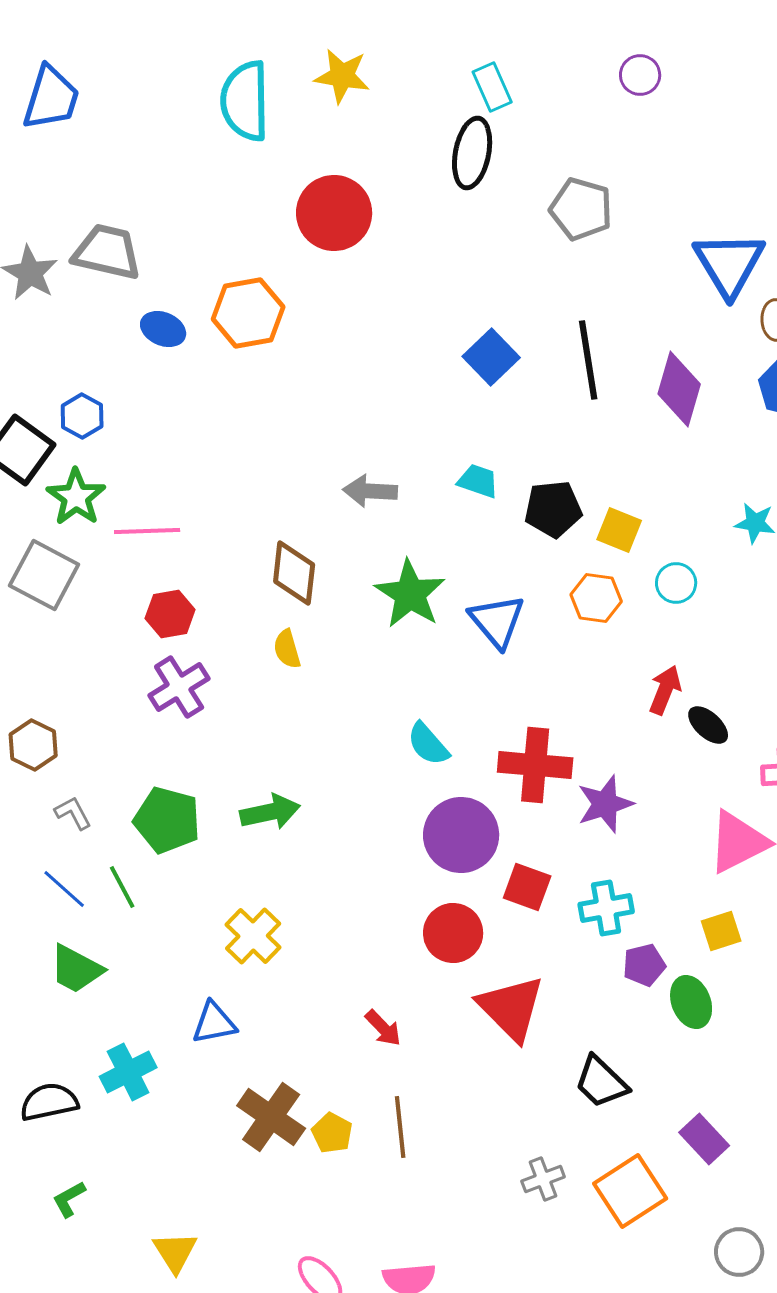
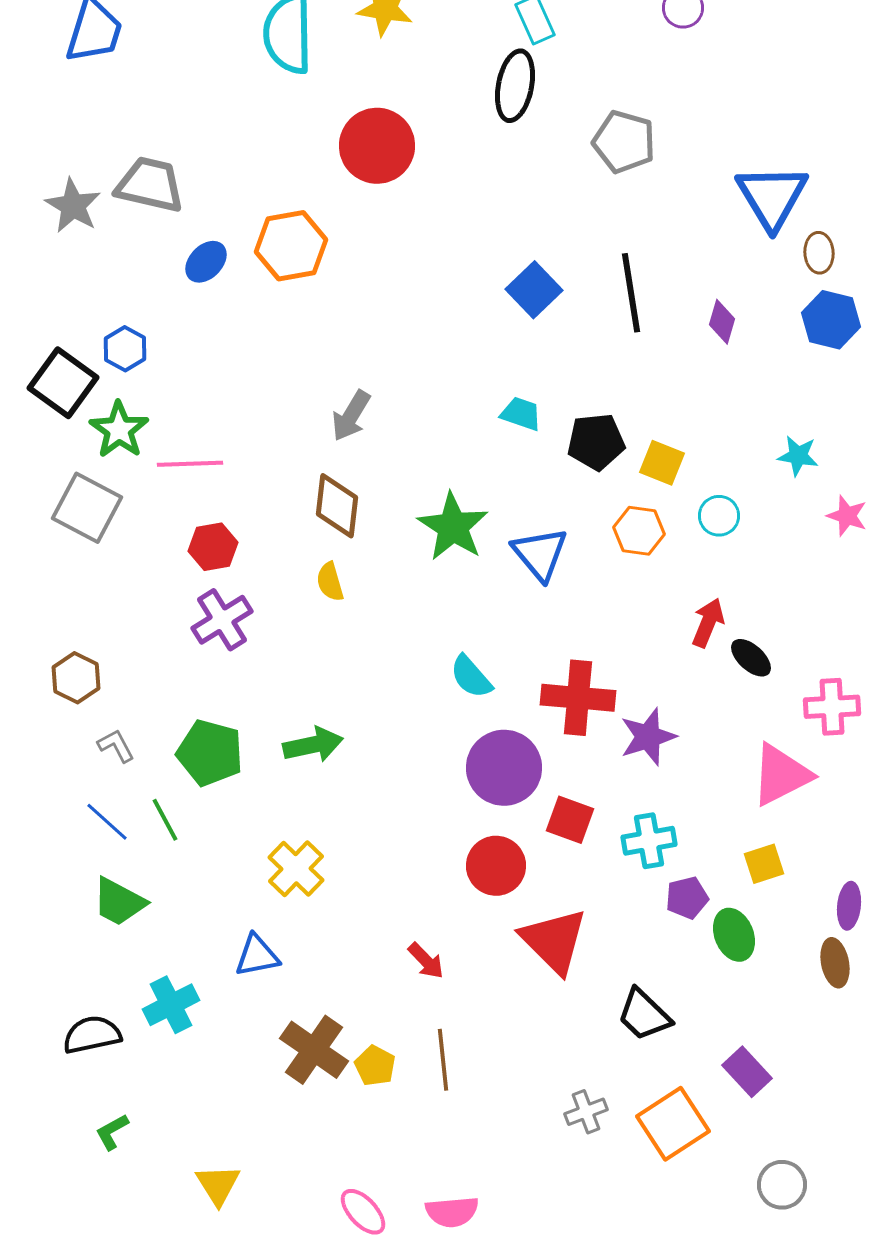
blue ellipse: (163, 329) -> (206, 262), turned -69
purple diamond: (679, 389) -> (722, 322), size x0.6
gray arrow: (370, 491) -> (351, 416), moved, turned -62

